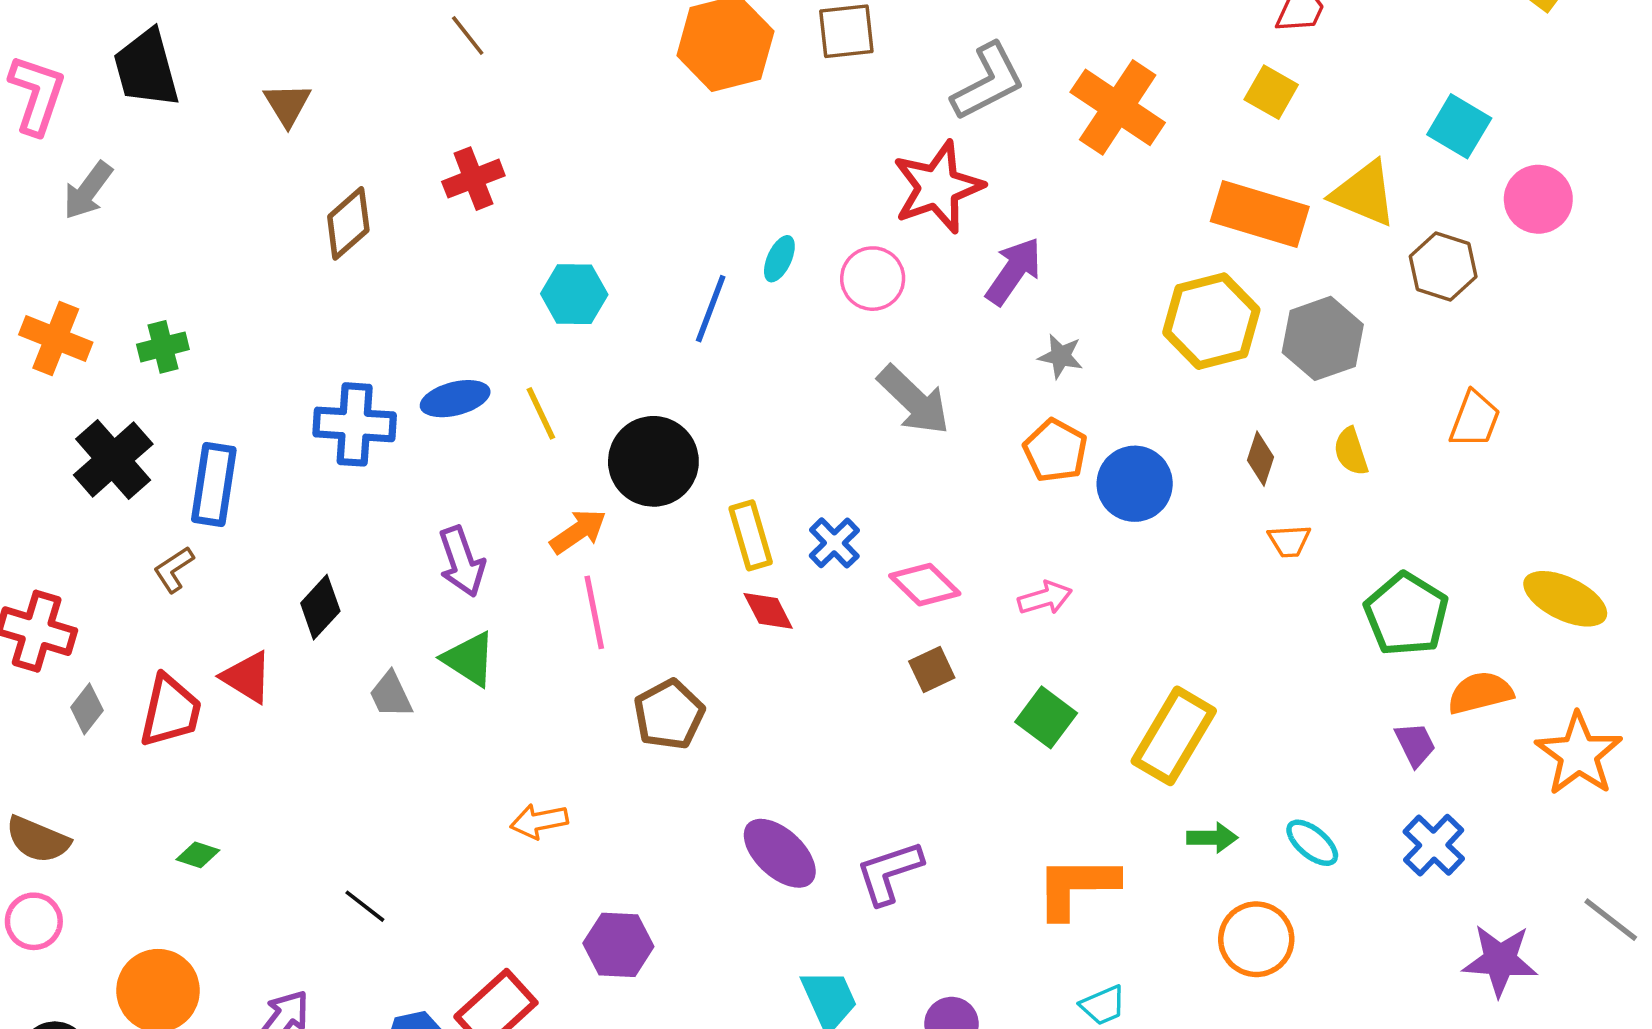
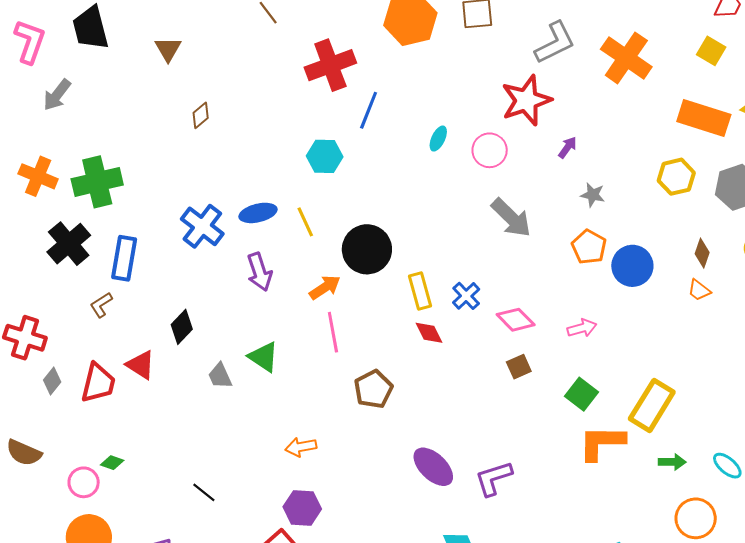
red cross: (473, 179) -> (330, 65), moved, size x1.5
brown diamond: (348, 223) -> (201, 115), size x0.7
purple arrow: (1014, 271) -> (568, 147), size x0.6
blue line: (711, 309) -> (369, 110), moved
yellow hexagon: (1211, 321) -> (676, 177), size x0.7
green cross: (163, 347) -> (97, 182), size x1.8
blue cross: (355, 424) -> (202, 226), turned 33
orange trapezoid: (1289, 541) -> (699, 290), moved, turned 40
purple arrow: (462, 562) -> (259, 272), moved
orange L-shape: (1077, 887) -> (602, 443), moved
pink circle: (34, 921) -> (84, 482), moved
purple hexagon: (618, 945) -> (302, 508), moved

